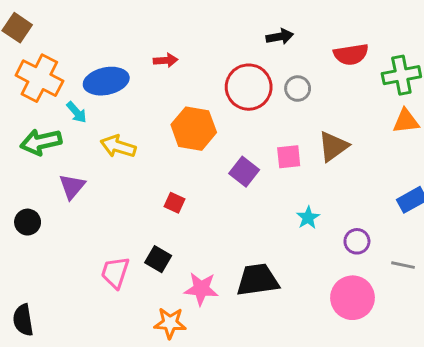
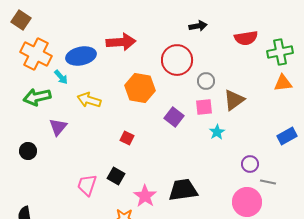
red arrow: (166, 60) -> (121, 42), size x1.8
gray circle: (298, 89) -> (206, 81), moved
cyan star: (308, 218) -> (217, 132), moved
gray line: (403, 265) -> (268, 182), moved
pink star: (201, 289) -> (145, 196), turned 30

